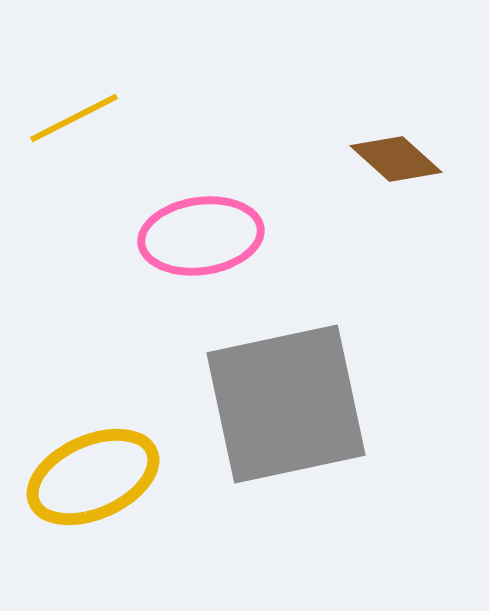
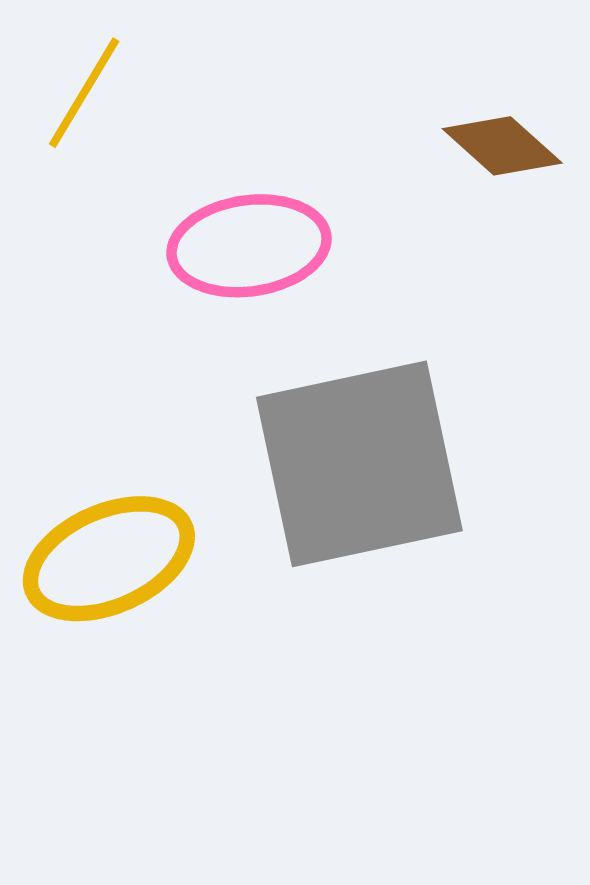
yellow line: (74, 118) -> (84, 93), turned -32

